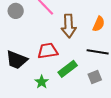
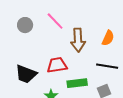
green rectangle: (68, 69) -> (77, 83), turned 30

